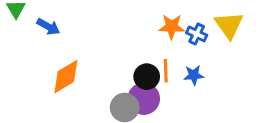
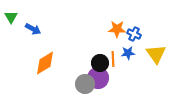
yellow triangle: (229, 25) -> (156, 54), moved
blue star: (194, 75) -> (128, 53), moved

